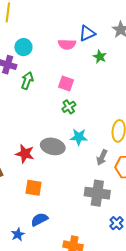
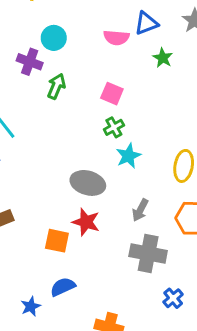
cyan star: (79, 137) -> (128, 156), moved, turned -30
red star: (25, 154) -> (86, 222), moved
gray arrow: (102, 157) -> (140, 210), moved

